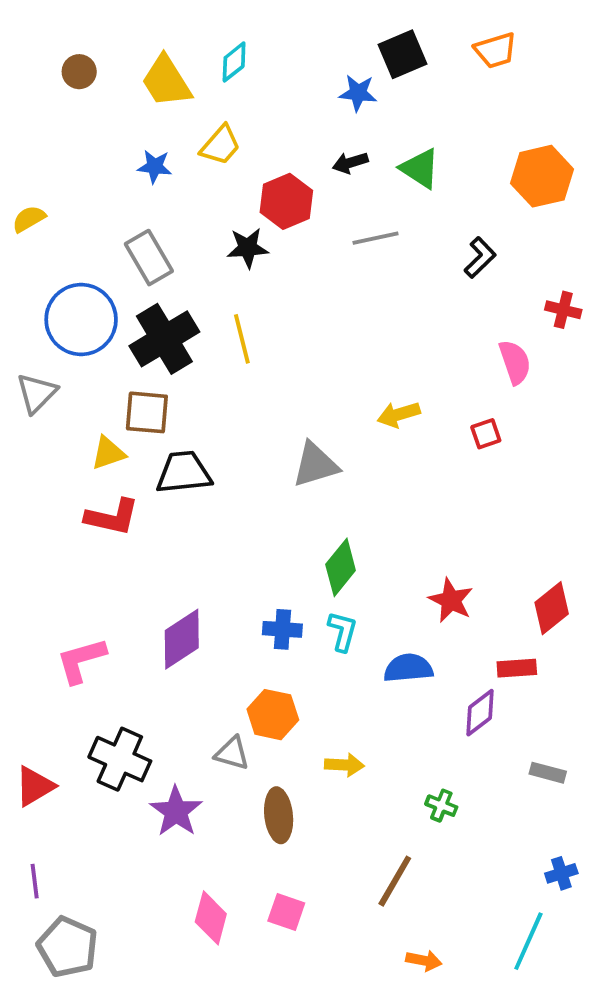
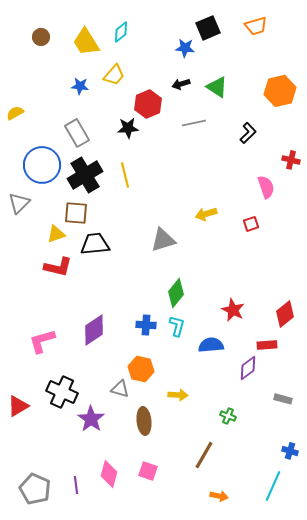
blue cross: (561, 873) -> (290, 451), turned 35
purple line: (35, 881) -> (76, 485), moved

